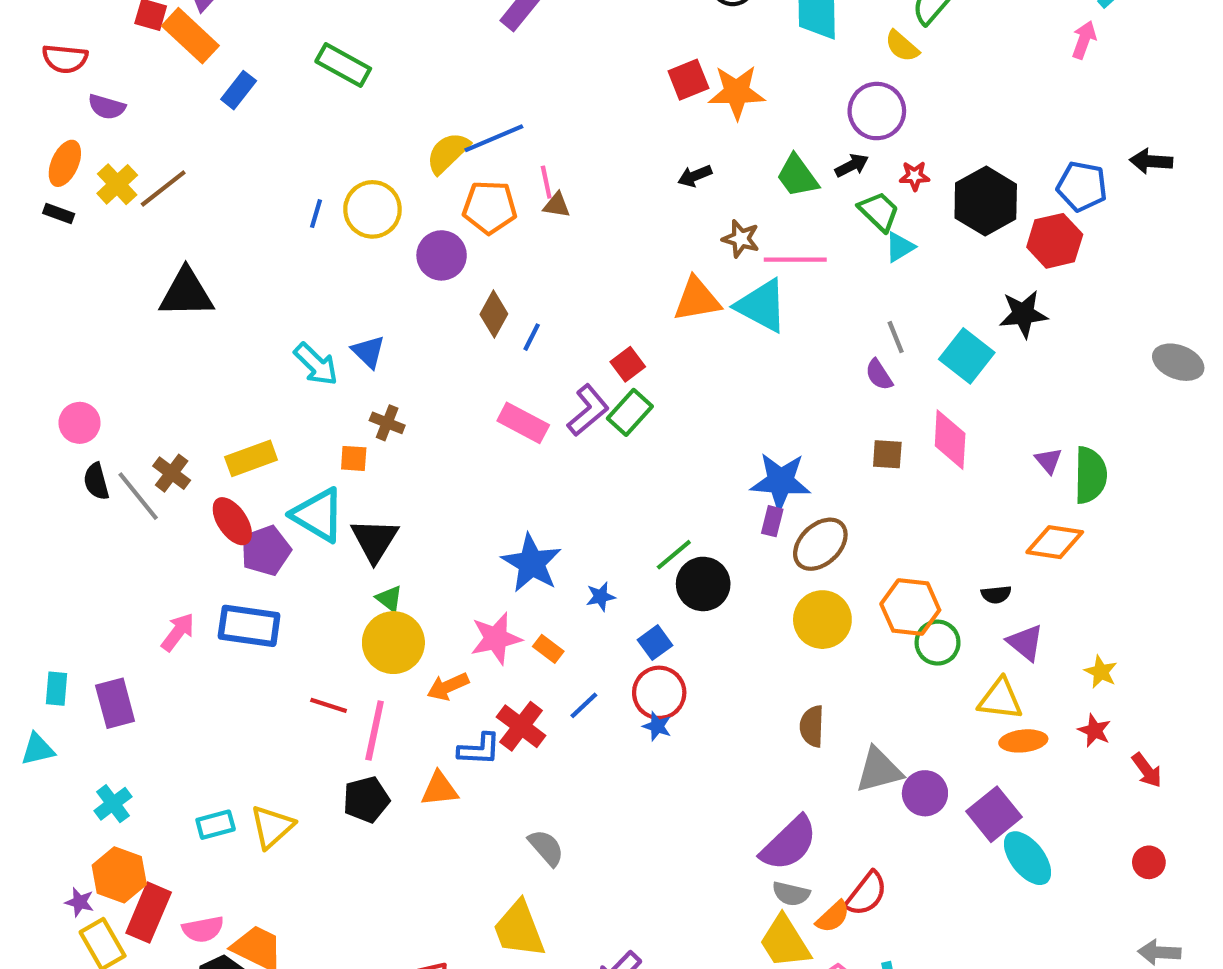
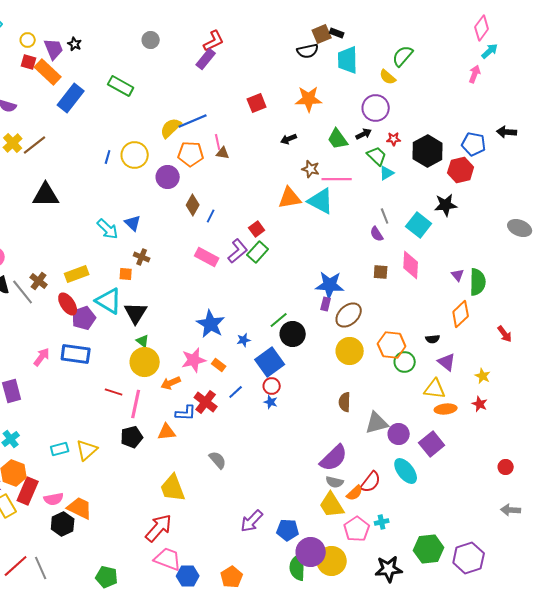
red square: (688, 80) -> (257, 103), moved
blue rectangle: (239, 90) -> (71, 98), size x1.6
orange diamond: (1055, 542) -> (461, 314), turned -52
blue square: (655, 643) -> (270, 362), size x1.8
red circle: (659, 693) -> (272, 386), size x0.7
red arrow: (1147, 770) -> (505, 334), moved
cyan ellipse: (1028, 858) -> (406, 471), moved
yellow trapezoid: (519, 929) -> (173, 488), moved

